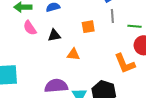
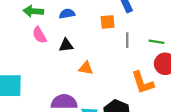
gray line: (112, 16) -> (127, 40), moved
orange square: (88, 27) -> (108, 22), moved

